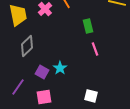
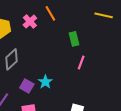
pink line: (95, 49) -> (81, 62), turned 40

